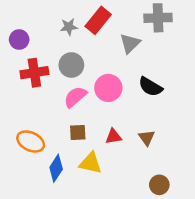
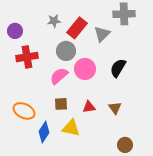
red rectangle: (98, 20) -> (77, 28), moved
gray circle: (71, 65) -> (66, 51), moved
black semicircle: (150, 87) -> (118, 68), turned 90

